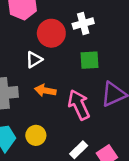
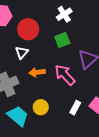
white cross: (83, 23) -> (64, 14), moved

